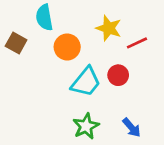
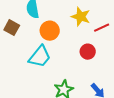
cyan trapezoid: (86, 82) -> (40, 57), moved

